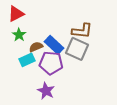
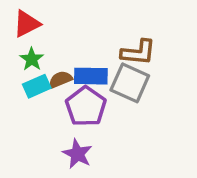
blue rectangle: (54, 45) -> (91, 76), turned -42
cyan rectangle: (27, 60) -> (37, 86), moved
purple pentagon: (51, 63) -> (86, 106), turned 30

